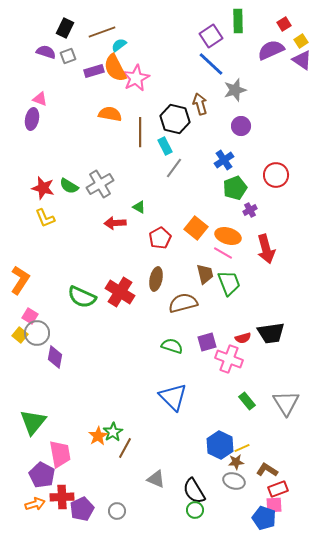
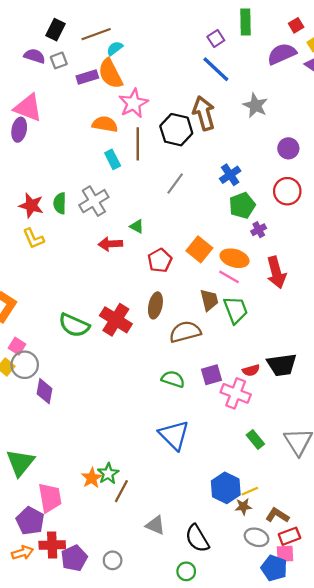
purple square: (211, 36) -> (216, 38), size x0.7
pink star: (136, 78) -> (133, 103), moved
gray star: (235, 90) -> (255, 106), moved, turned -30
pink triangle: (40, 99) -> (28, 108), size x1.8
brown arrow: (200, 104) -> (204, 113), size x1.4
purple circle: (241, 126) -> (288, 148), moved
cyan rectangle: (165, 146) -> (113, 159), moved
green semicircle: (69, 186) -> (60, 203), turned 60
gray ellipse: (234, 481) -> (256, 537), moved
green circle: (195, 510) -> (186, 571), moved

